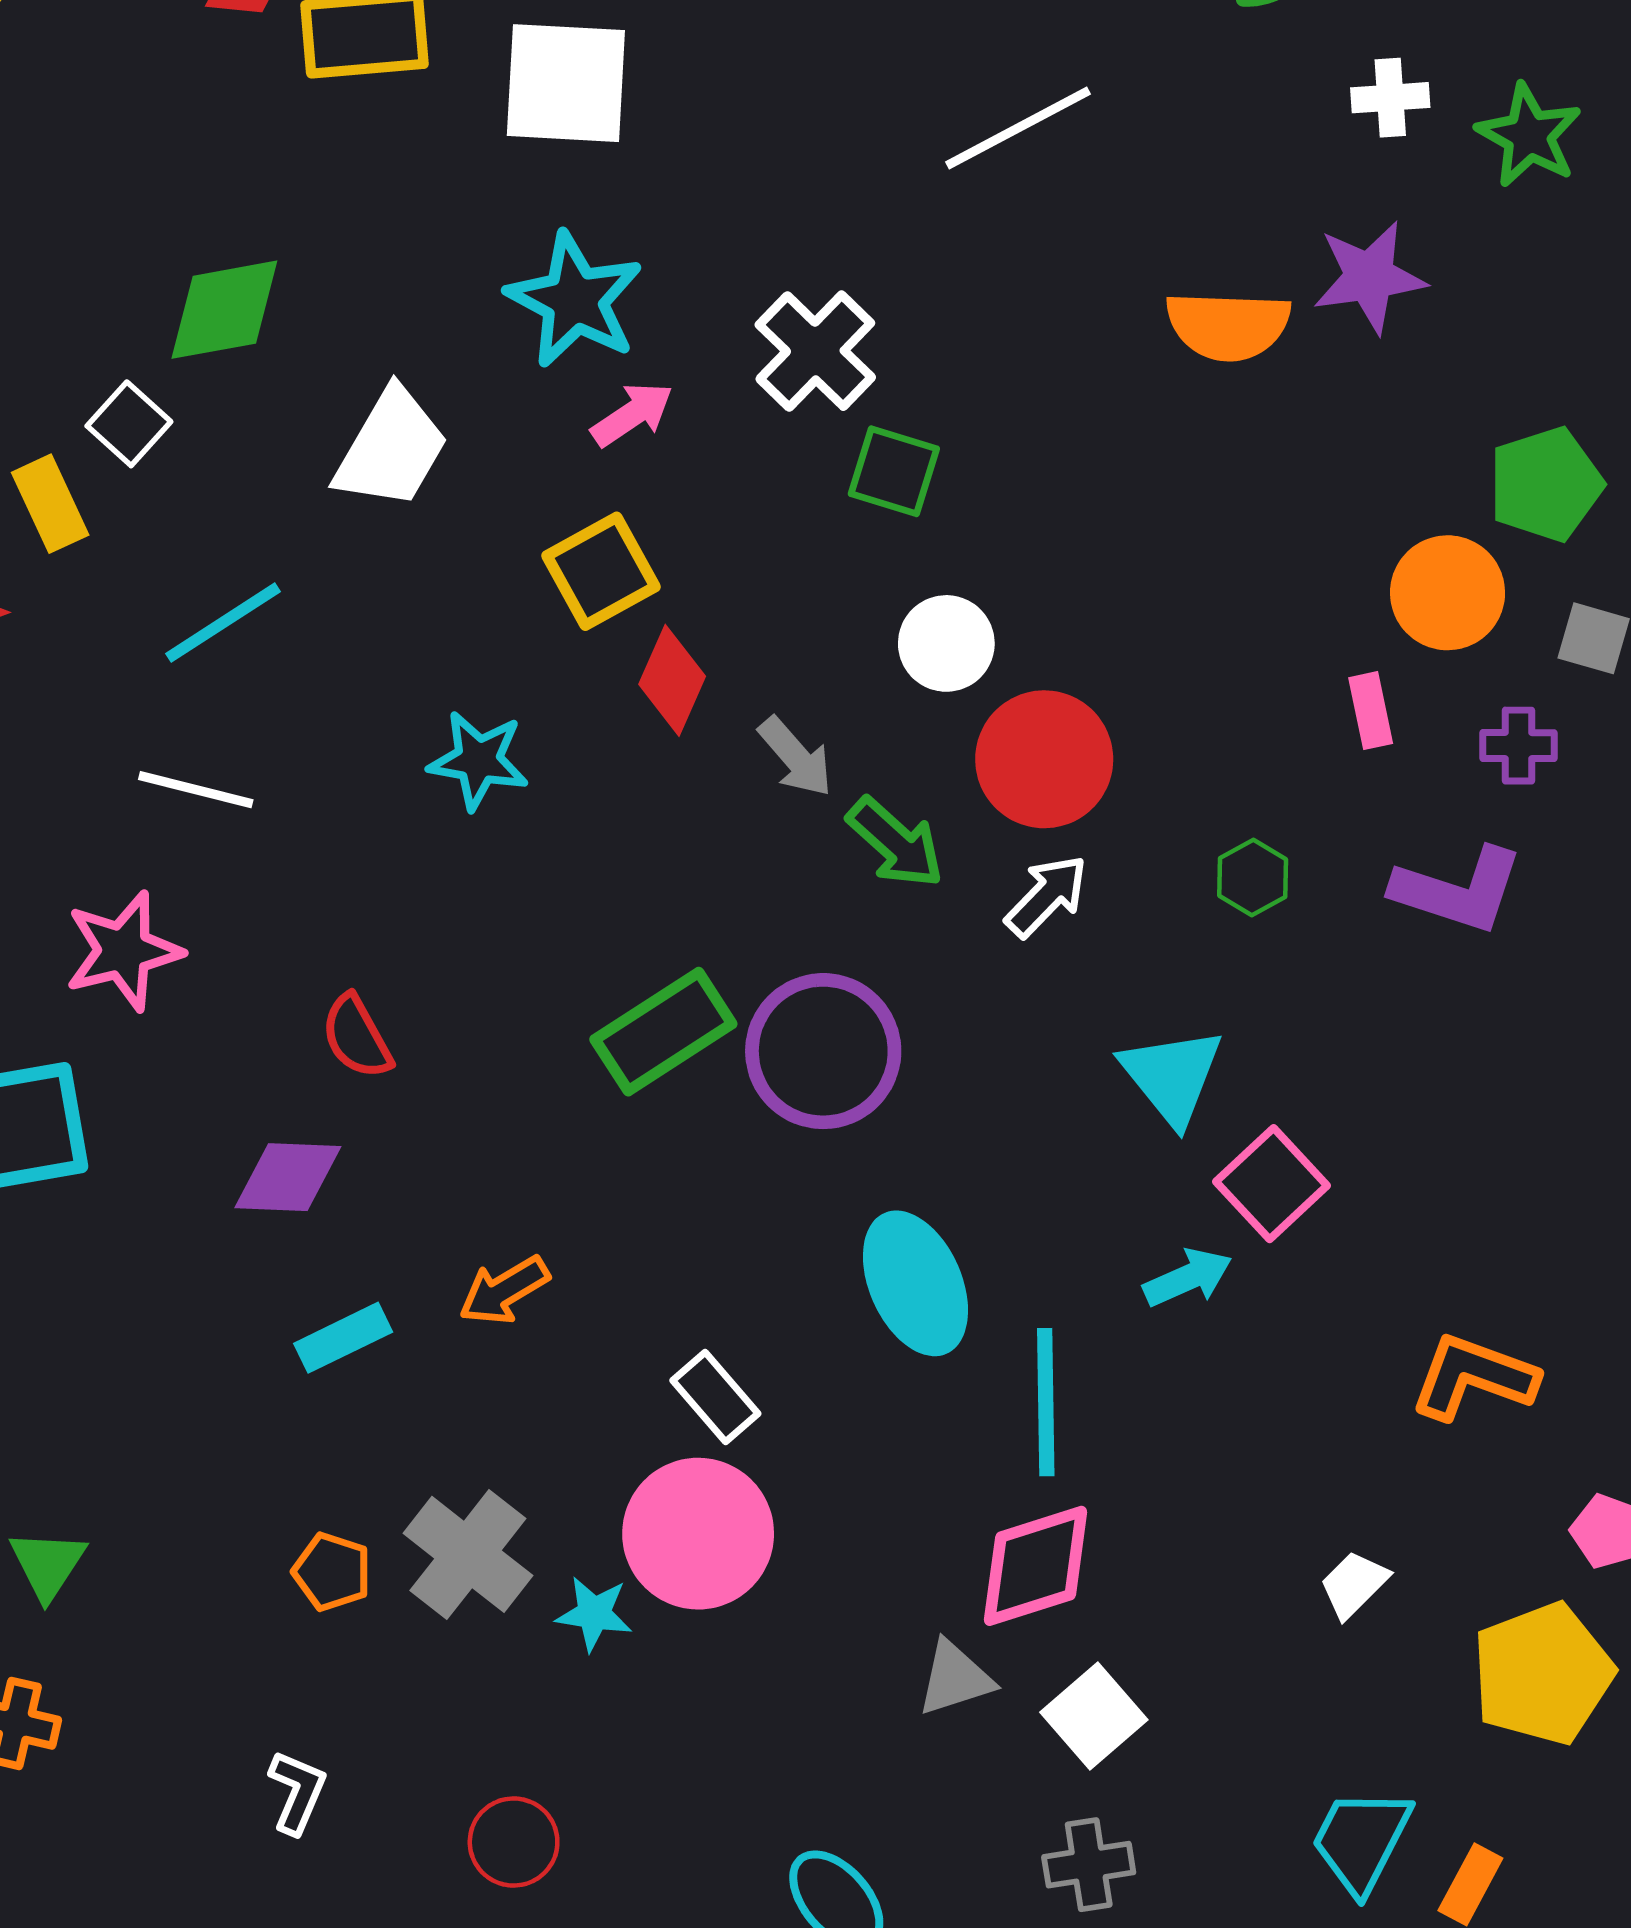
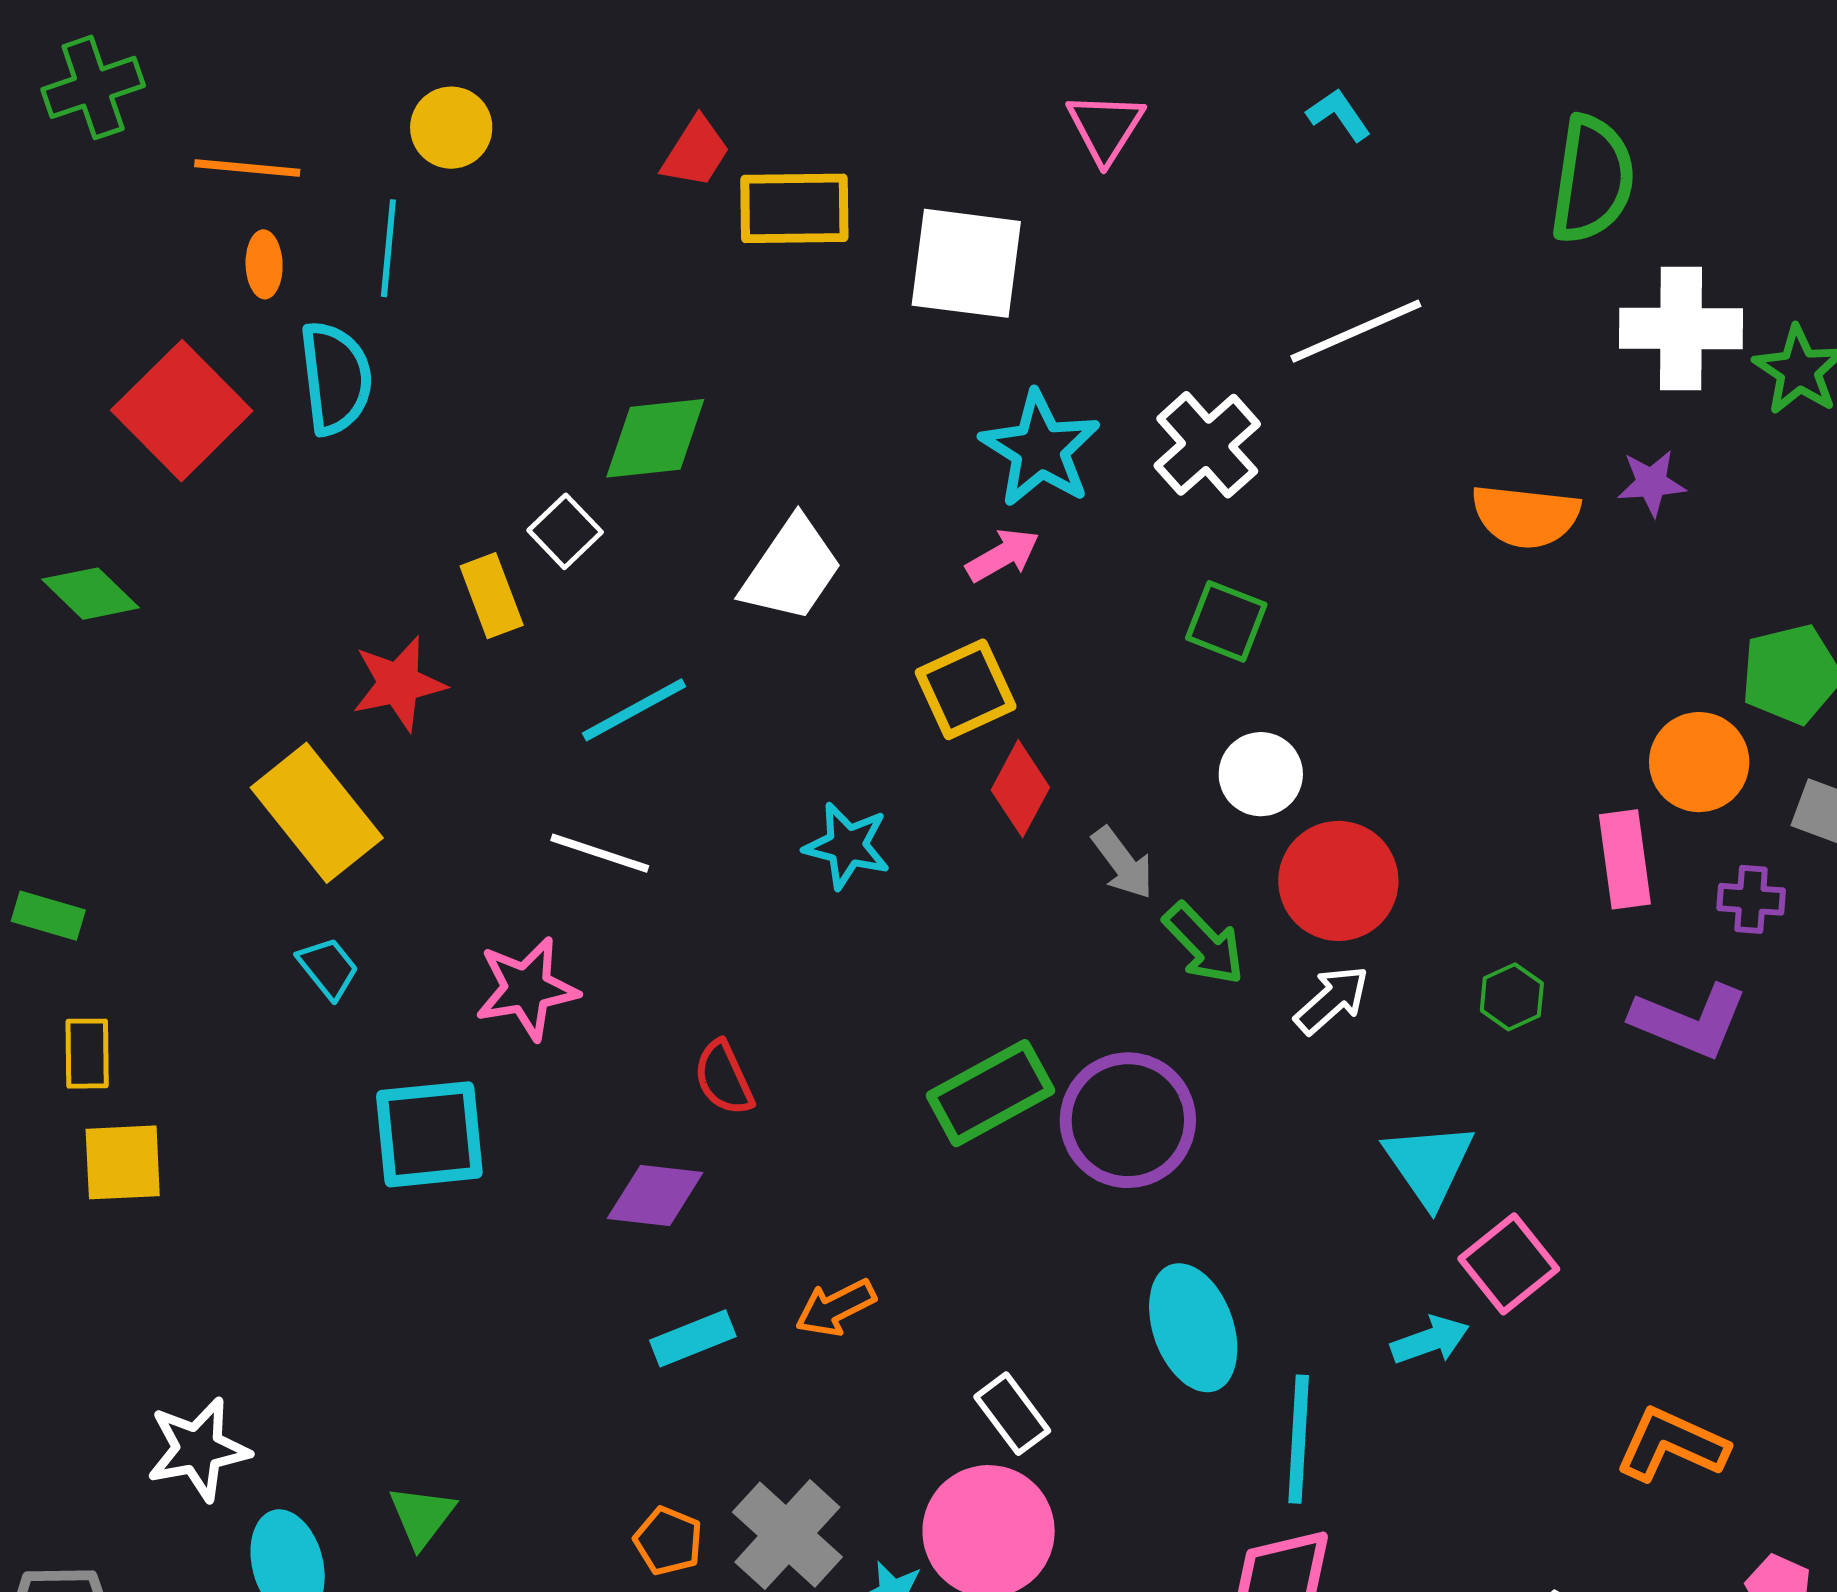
white cross: (1390, 98) -> (1681, 329), size x1.8
purple star: (1369, 277) -> (1651, 483), size x0.7
cyan star: (575, 300) -> (1040, 449), moved
white cross: (815, 351) -> (1207, 445), moved
pink rectangle: (1371, 711) -> (1625, 859), size x1.5

